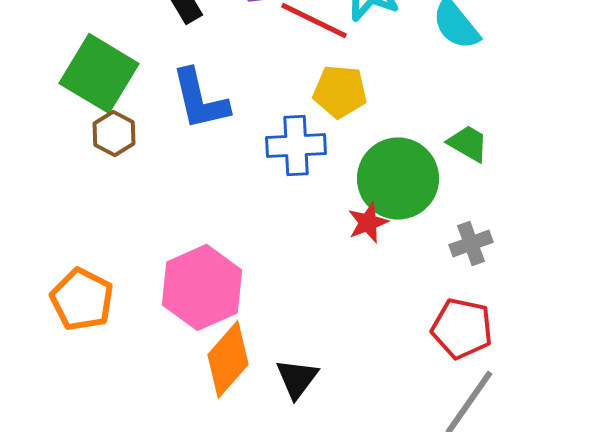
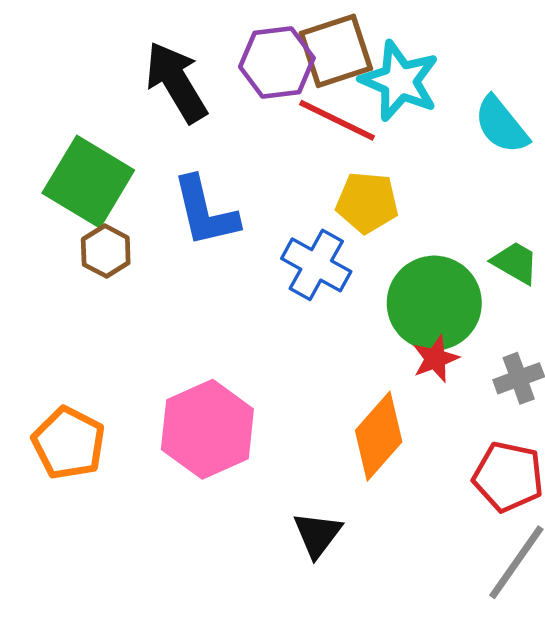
blue cross: (296, 145) -> (316, 265), turned 32
red star: (368, 222) -> (435, 359), moved
orange diamond: (228, 359) -> (379, 436), moved

